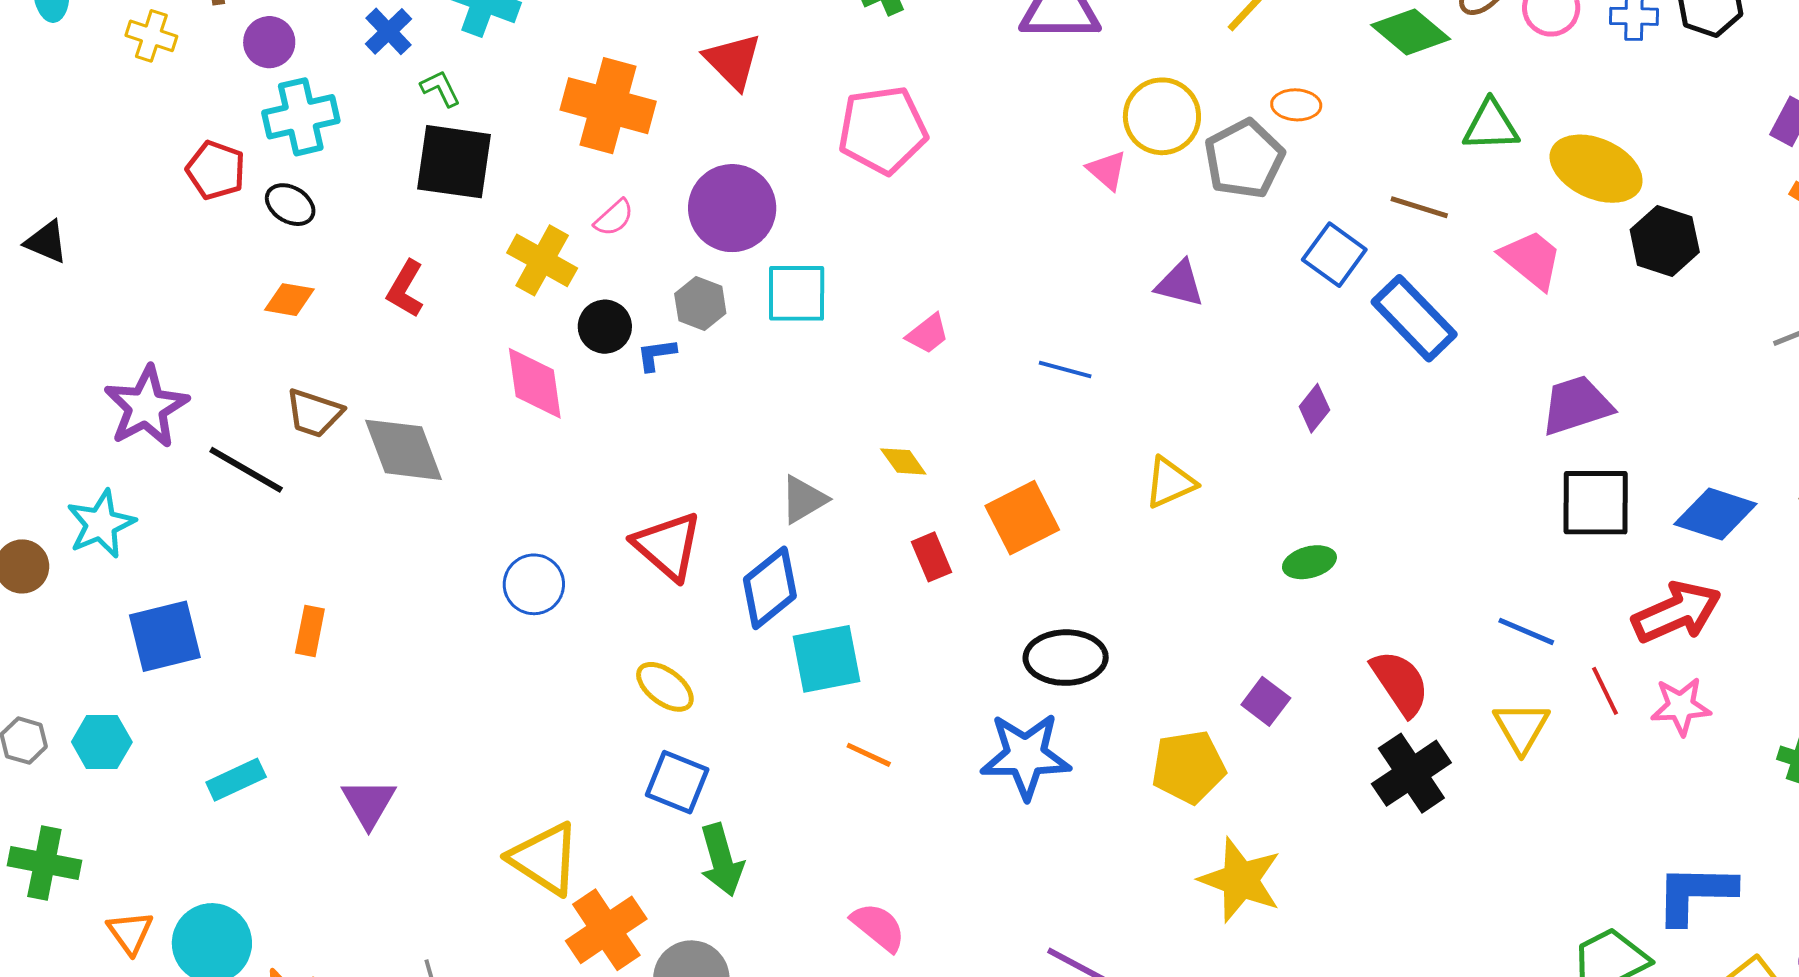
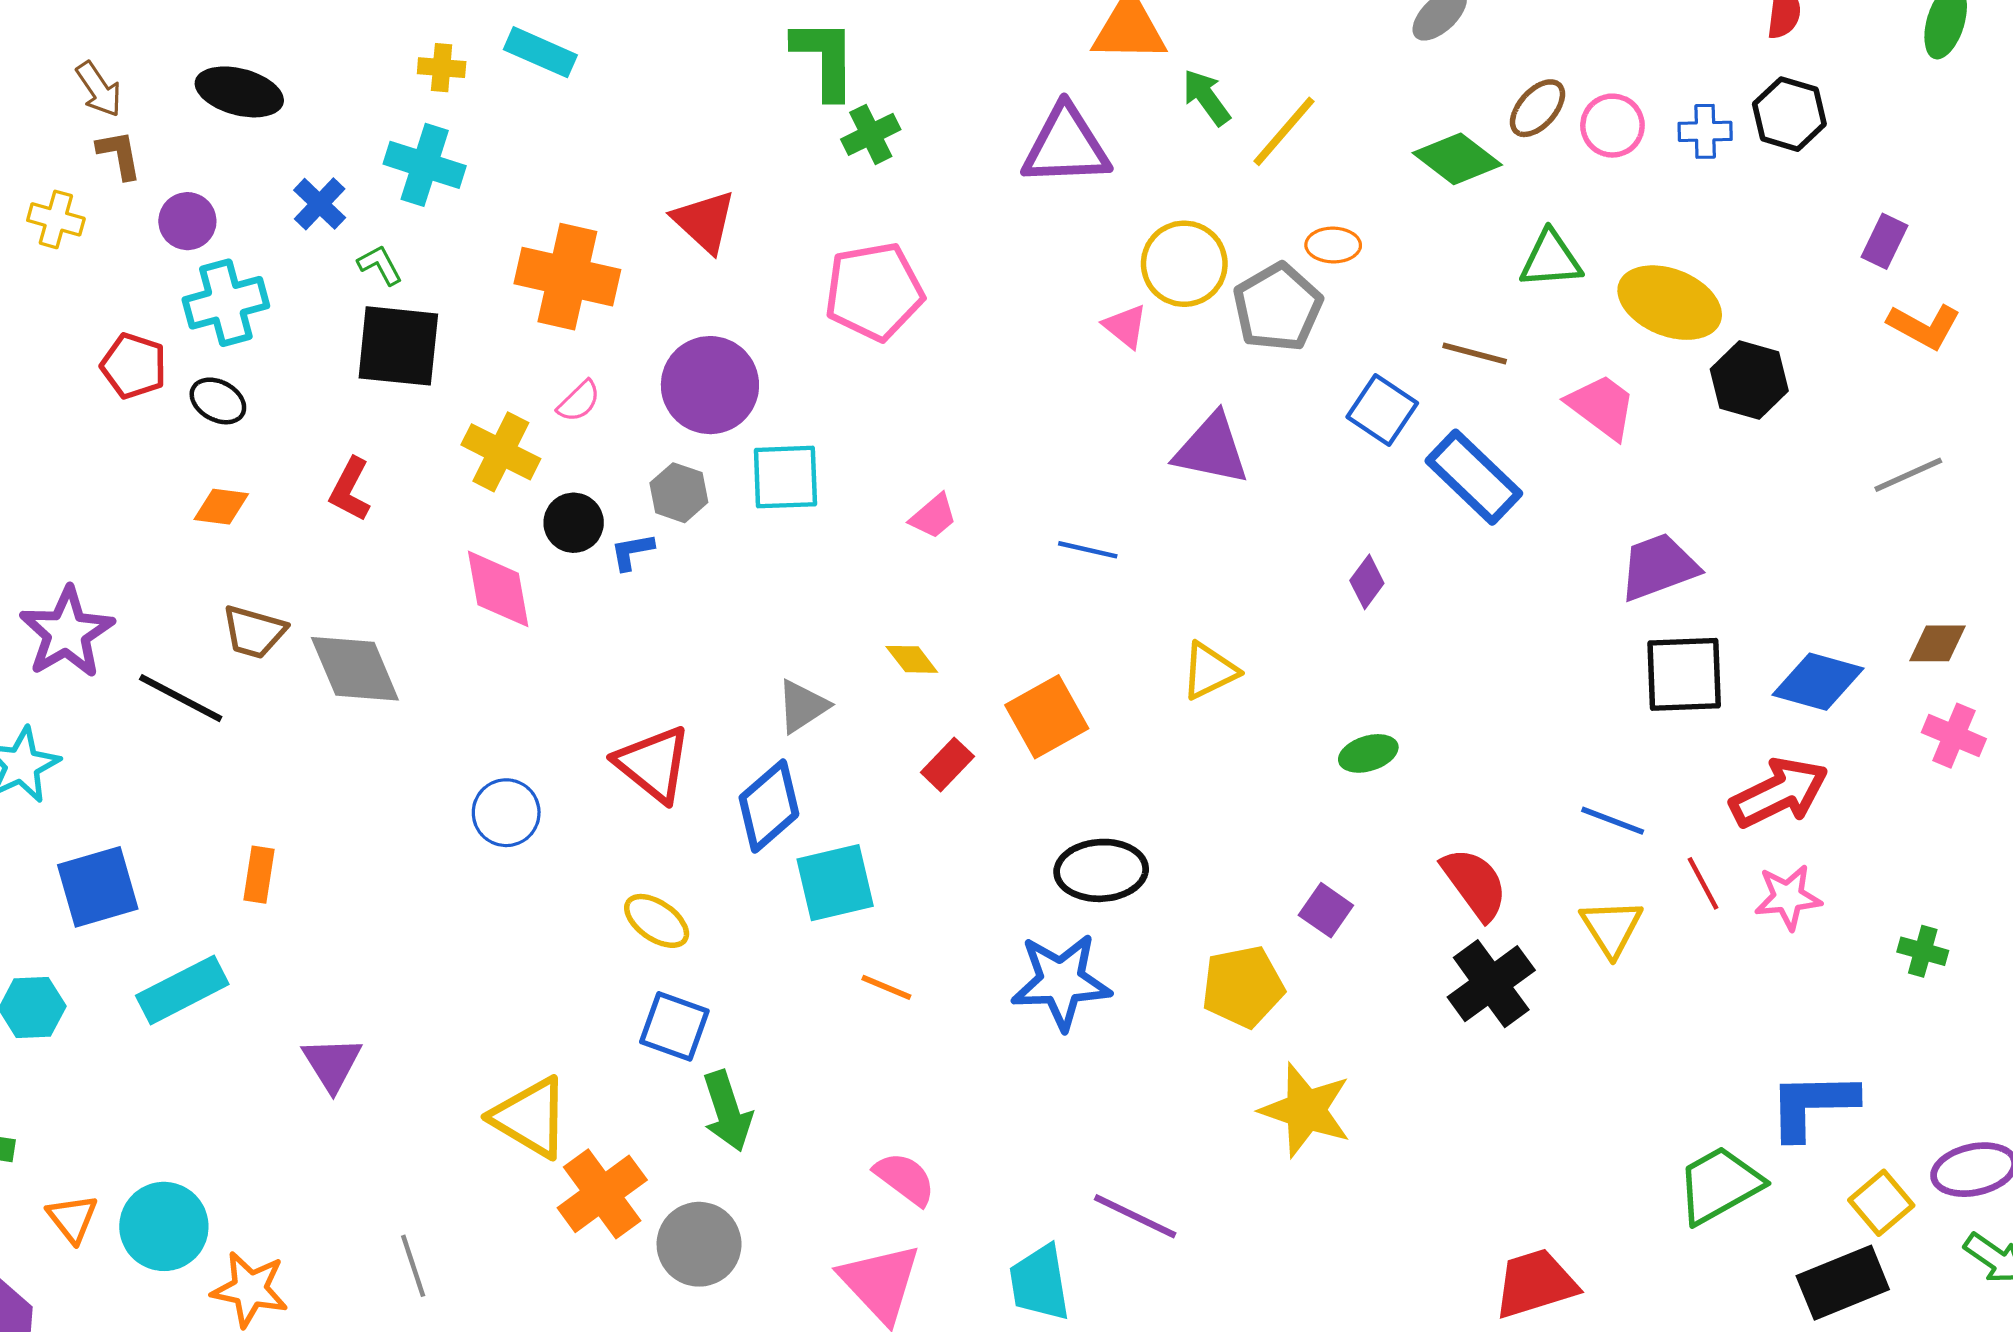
purple triangle: (1180, 284) -> (1212, 449), size x1.4
red rectangle: (931, 557) -> (947, 764), turned 69
cyan rectangle: (236, 780) -> (182, 990), moved, size x1.4

